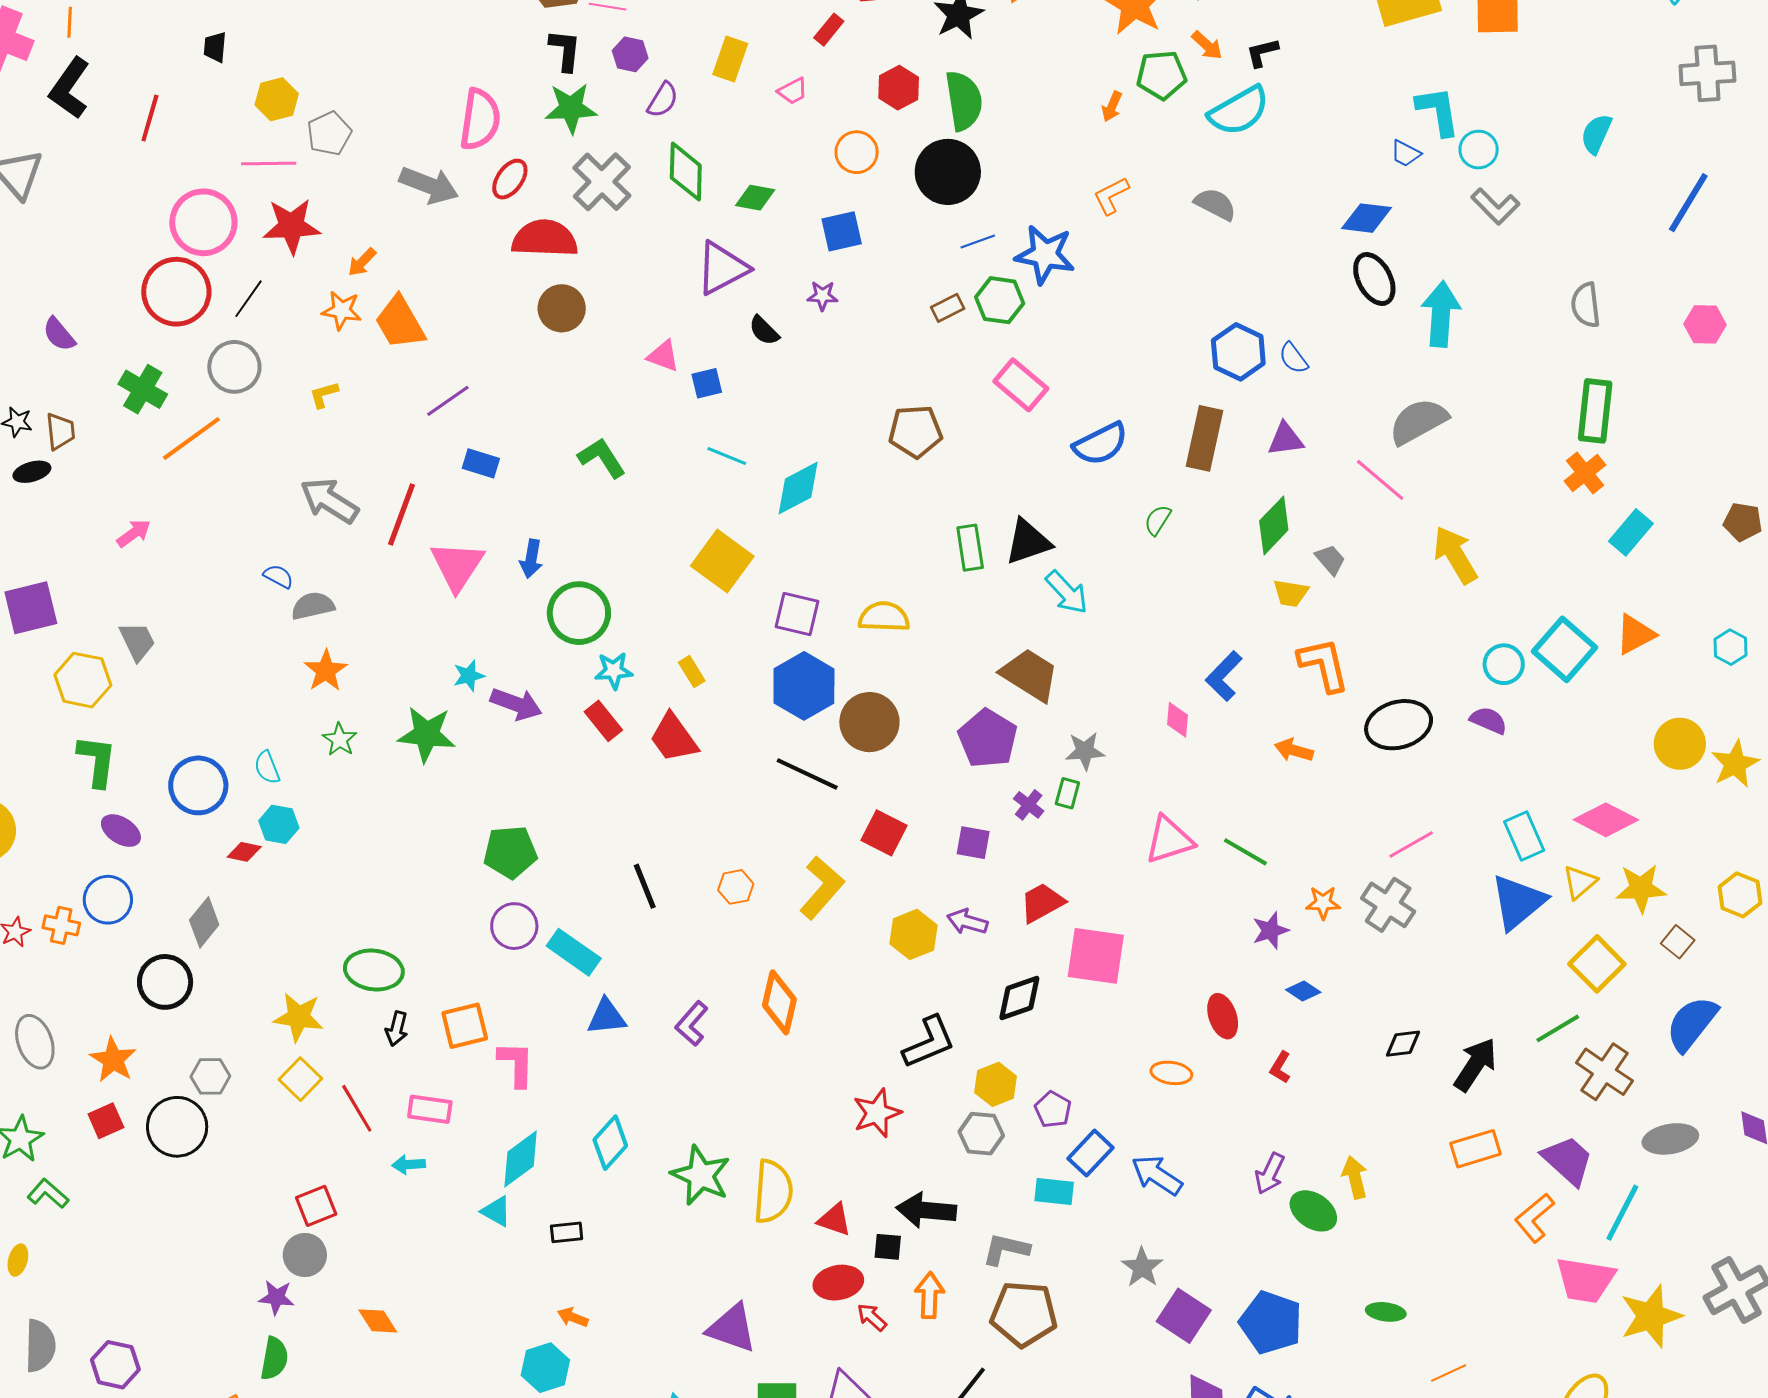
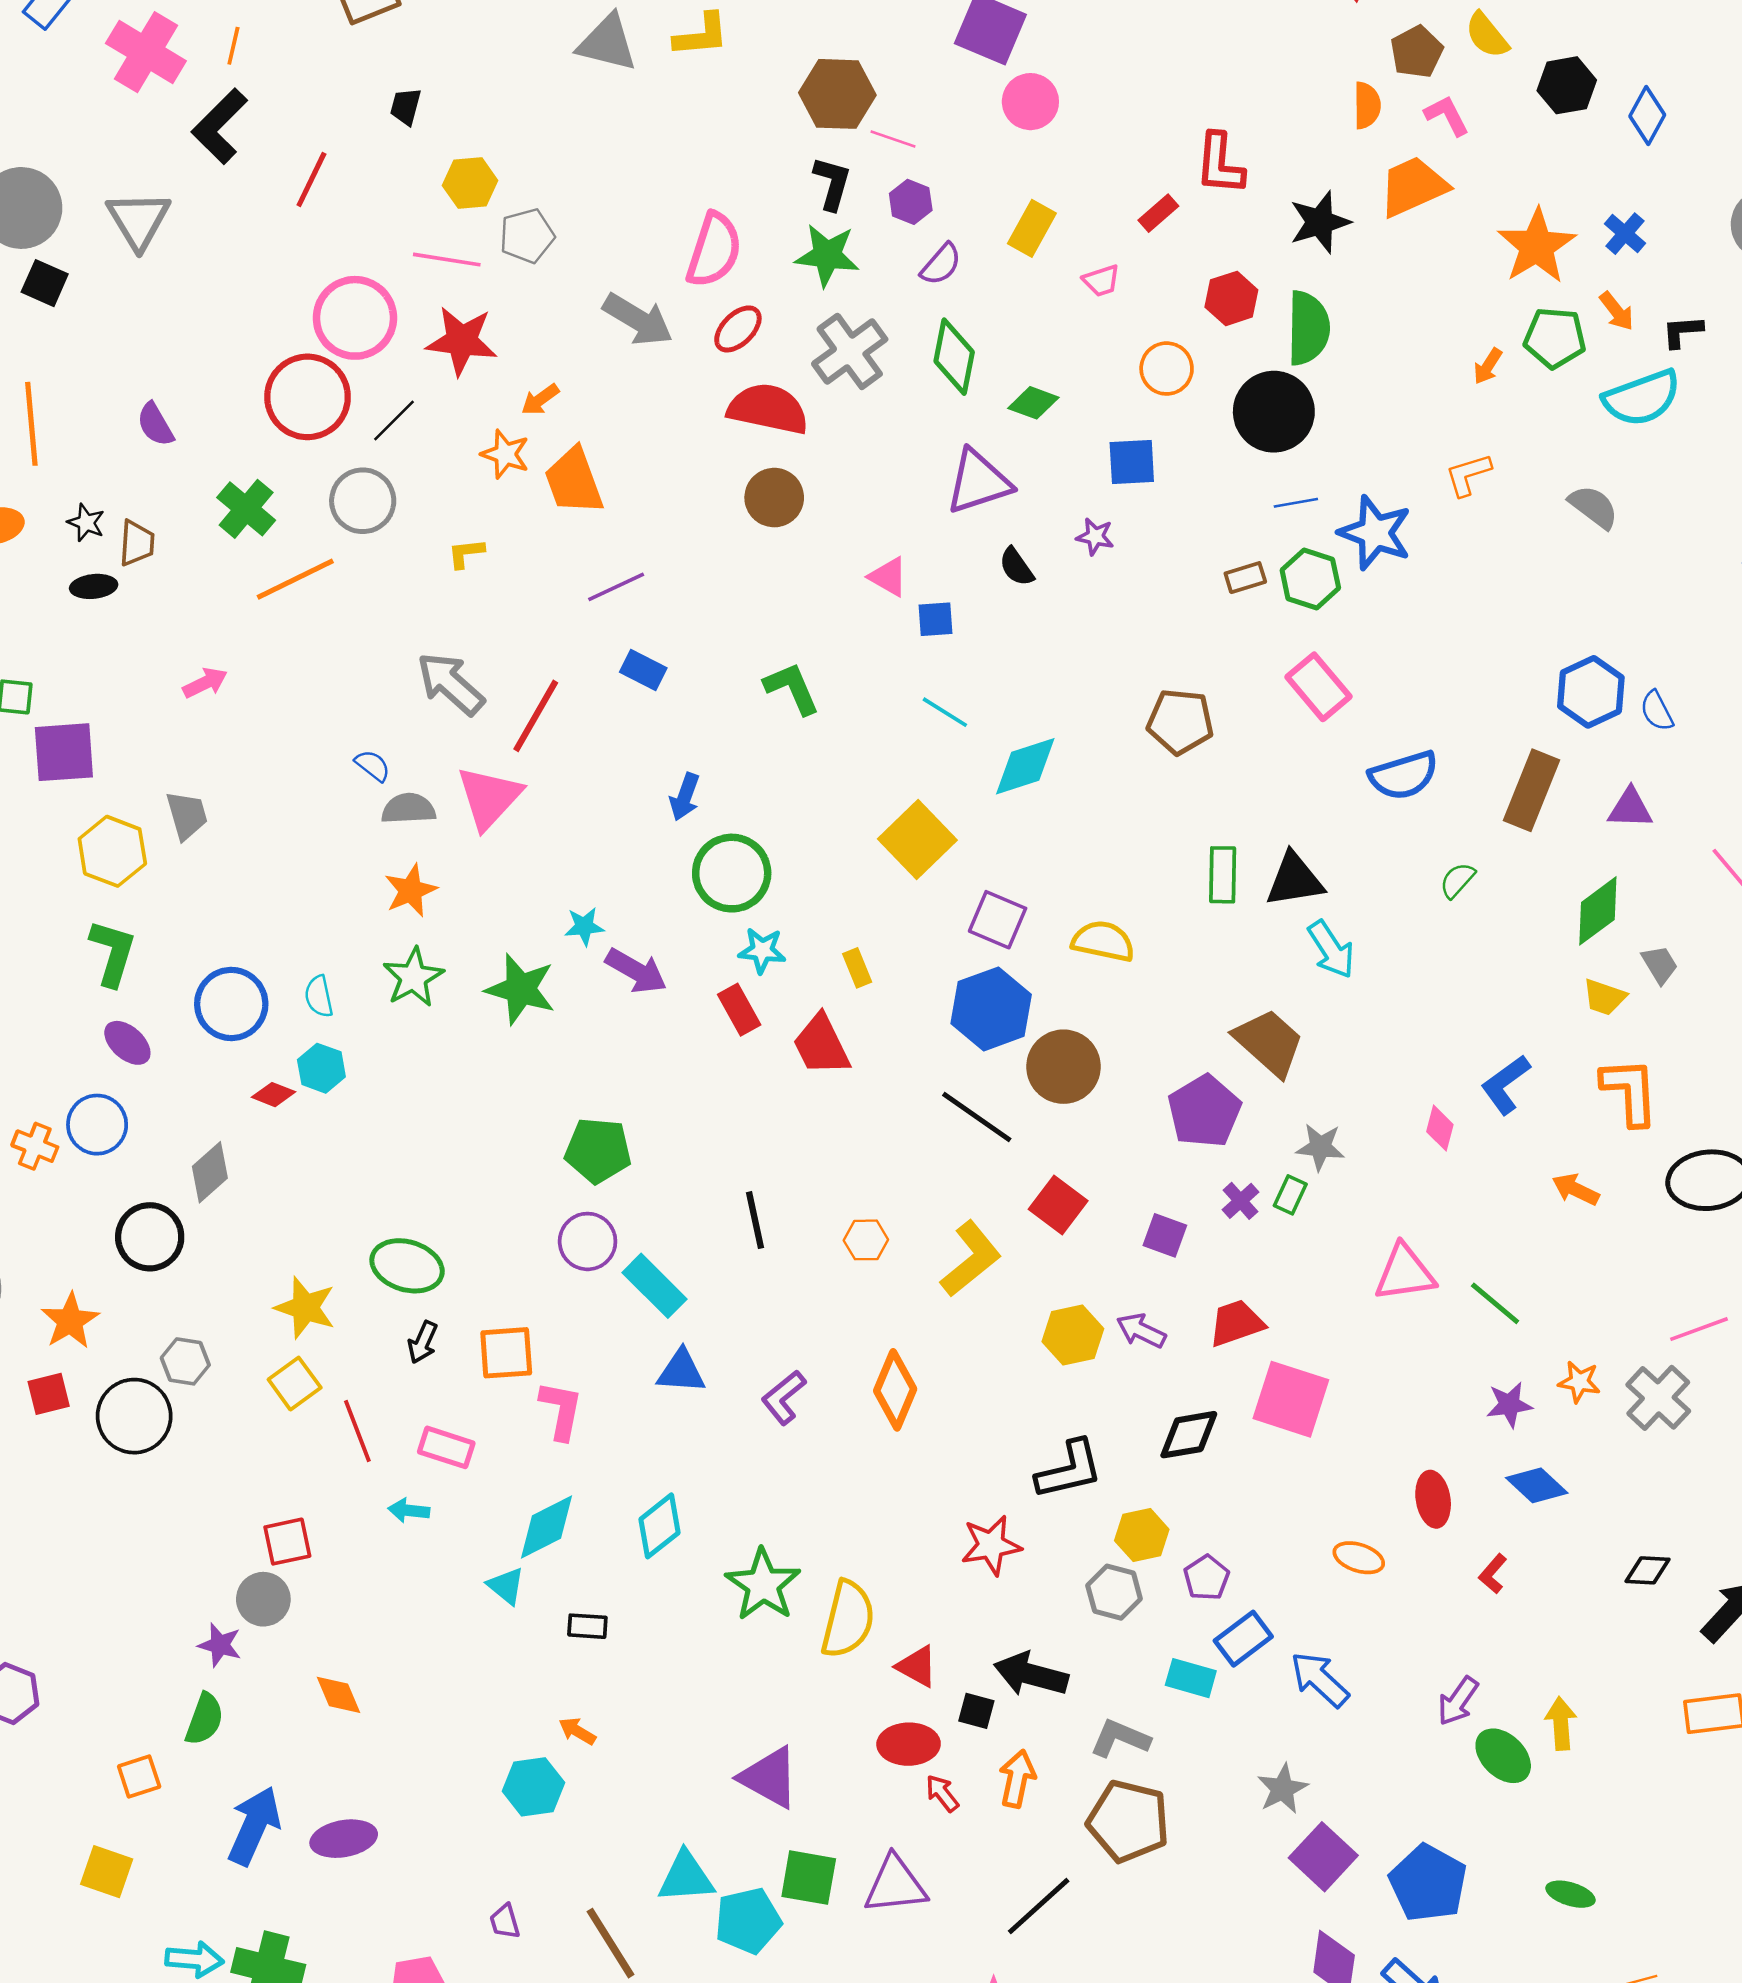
pink triangle: (457, 566) -> (489, 798), moved
green star: (340, 739) -> (413, 977), size x1.4
blue diamond: (1303, 991) -> (1537, 1485), size x1.4

